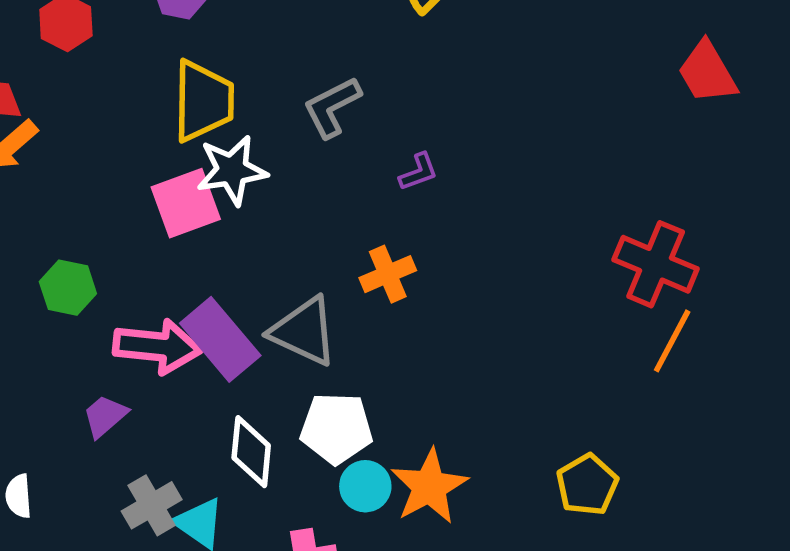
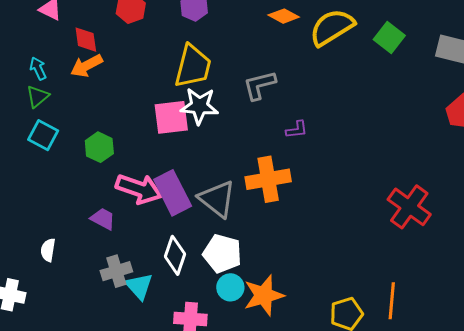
orange cross: (388, 274) -> (268, 179), size x1.5
orange line: (672, 341) -> (392, 301), moved, turned -36
purple trapezoid: (105, 416) -> (103, 219), turned 56

